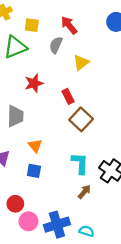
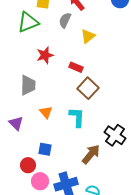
red rectangle: (68, 96) -> (76, 67), turned -40
cyan L-shape: (80, 163) -> (77, 117), moved
blue square: (34, 171) -> (45, 149), moved
brown arrow: (84, 192) -> (91, 154), size x1.5

